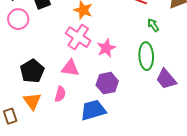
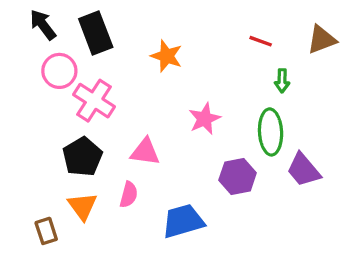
green arrow: (153, 25) -> (282, 81), turned -144
pink cross: (78, 37) -> (94, 101), moved
purple hexagon: (107, 83) -> (238, 176), moved

